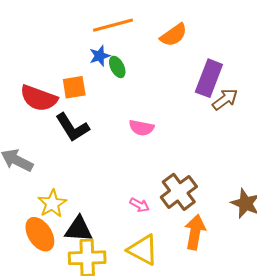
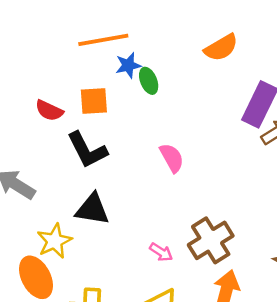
orange line: (113, 25) -> (103, 40), moved
red semicircle: (39, 98) -> (49, 111), size x0.6
pink semicircle: (141, 128) -> (172, 158), turned -135
black triangle: (79, 229) -> (92, 209), moved

